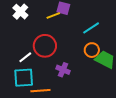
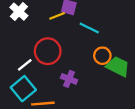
cyan line: (91, 28) -> (89, 28), moved, turned 60
cyan square: (24, 78) -> (23, 89), turned -35

